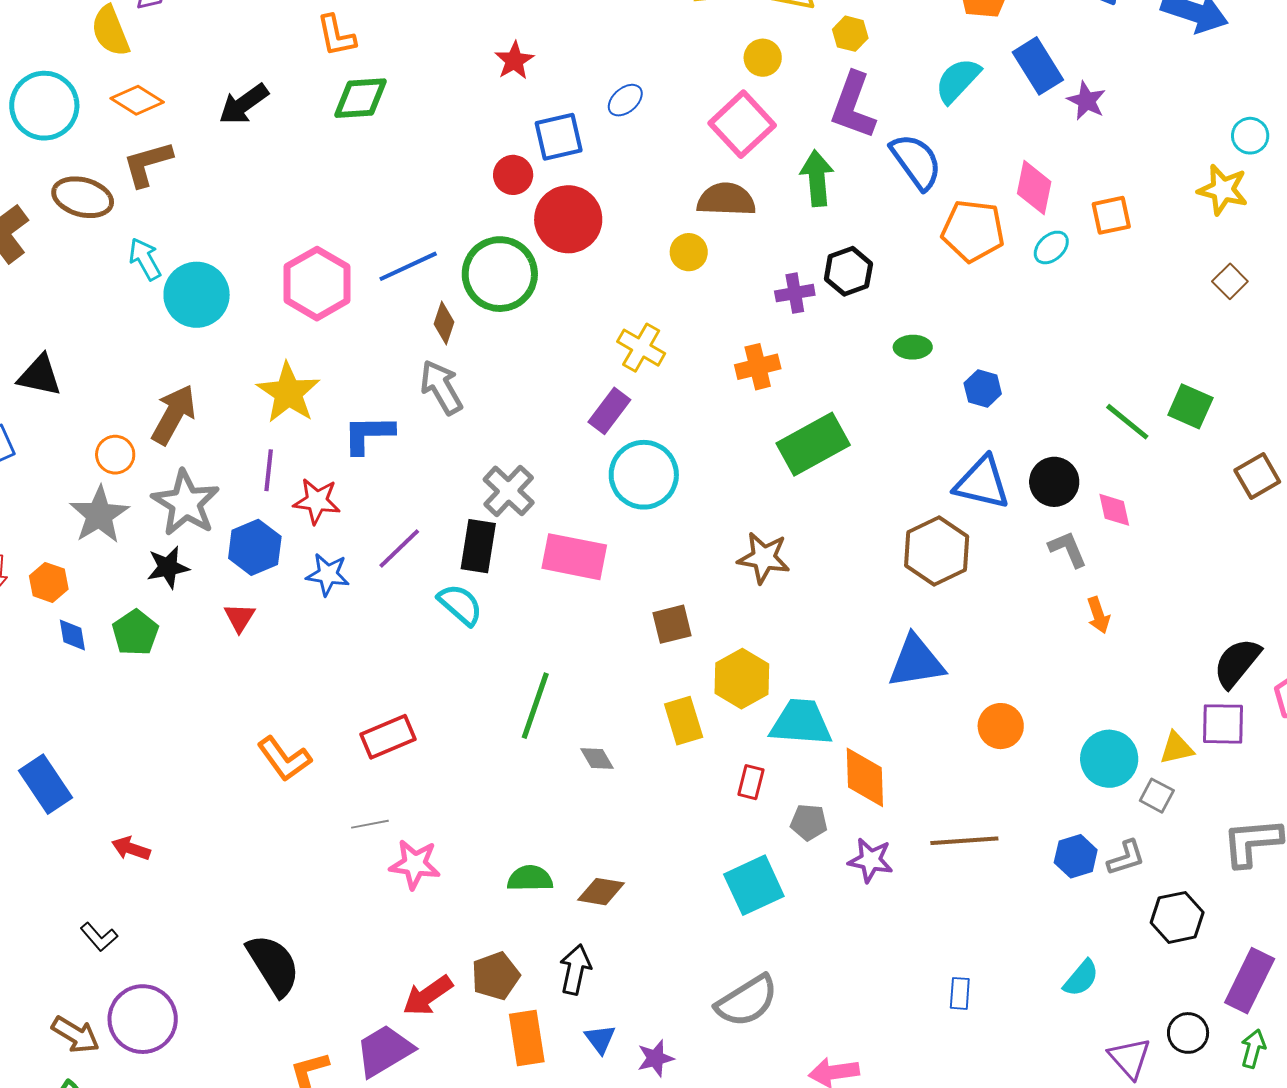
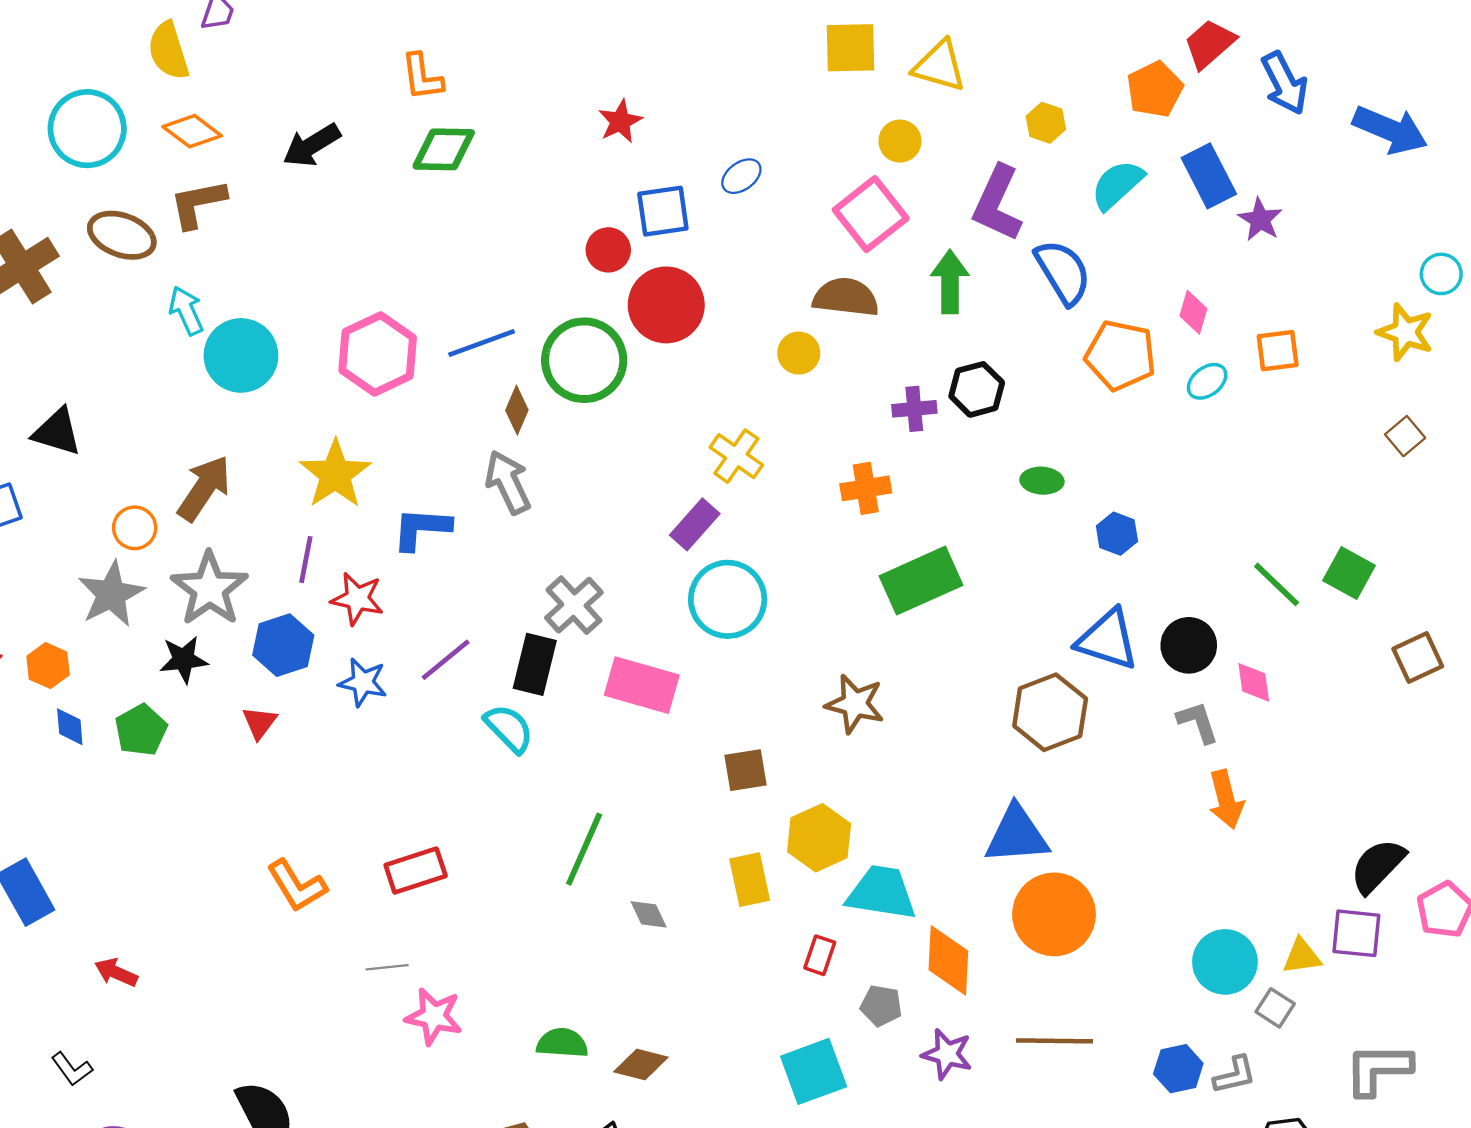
yellow hexagon: (850, 34) -> (1046, 123), moved
pink diamond: (1034, 188) -> (1193, 312), size x0.7
orange arrow: (1098, 615) -> (1226, 799), size x1.4
orange circle: (1001, 726) -> (1054, 914), moved, size x1.6

